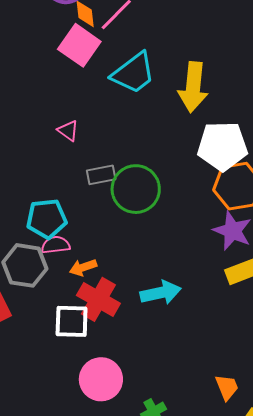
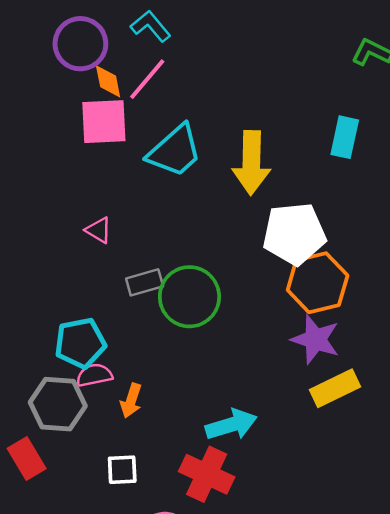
pink square: (79, 45) -> (104, 122), turned -33
orange arrow: (83, 267) -> (131, 401), turned -48
red cross: (98, 299) -> (207, 474), moved
white square: (72, 321) -> (122, 470), size x0.7

